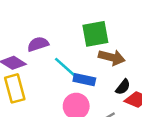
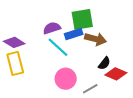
purple semicircle: (38, 44) -> (52, 28), moved
blue rectangle: (84, 80) -> (74, 34), moved, turned -30

